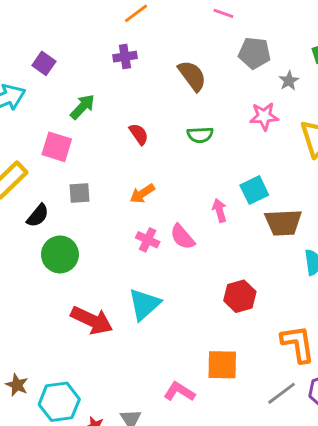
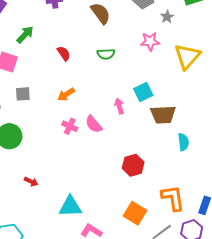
cyan triangle: (144, 304) -> (70, 206), moved, turned 40
red arrow: (92, 320) -> (31, 182), size x0.5
orange square: (222, 365) -> (135, 213), moved, turned 30

